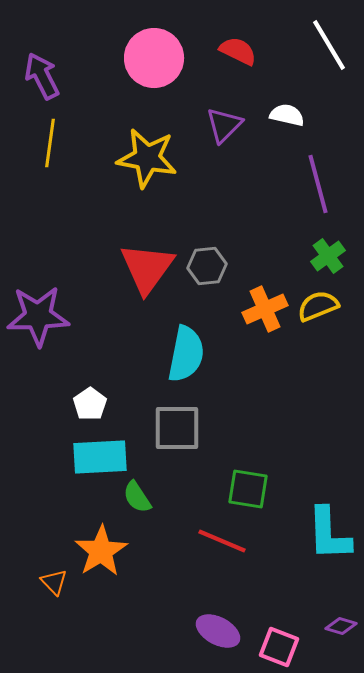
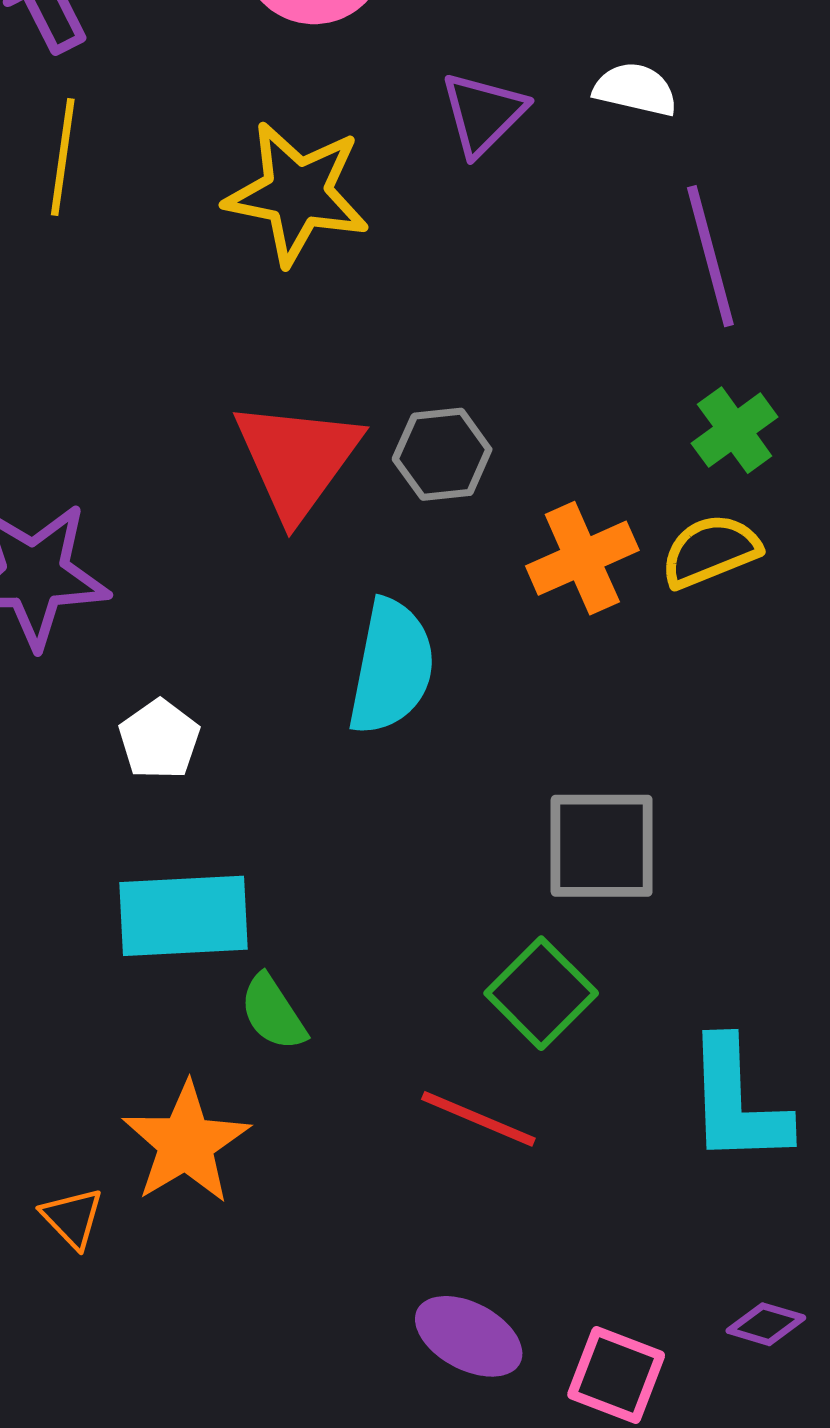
white pentagon: (90, 404) -> (159, 739), moved
gray square: (177, 428) -> (602, 846), moved
green square: (248, 489) -> (541, 993), turned 36

